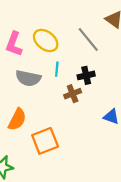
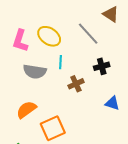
black cross: (86, 75) -> (102, 66), moved
orange semicircle: (17, 119) -> (26, 110), turned -150

